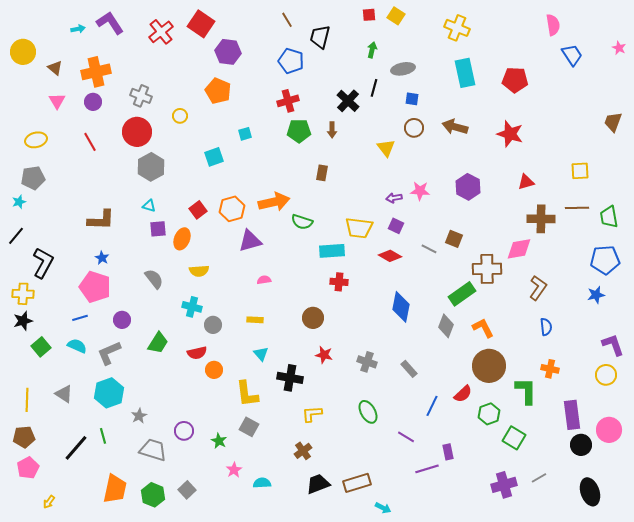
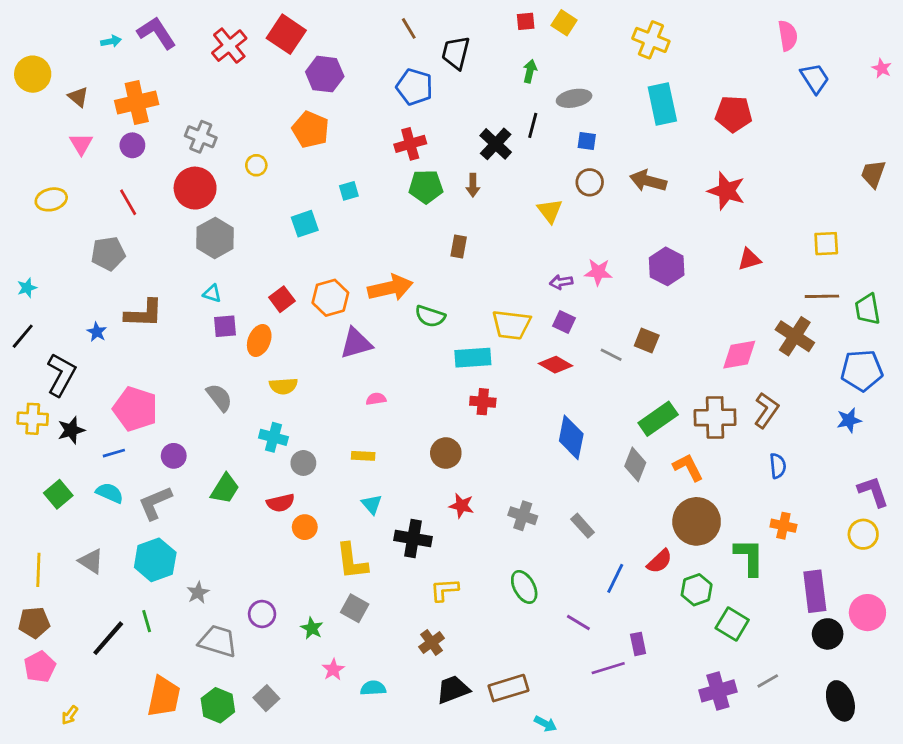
gray pentagon: (33, 178) -> (108, 254), moved
brown cross: (541, 219) -> (795, 336), moved, turned 32
blue star: (102, 258) -> (97, 332), moved
brown cross: (487, 269) -> (715, 417), moved
black star: (23, 321) -> (71, 430), moved

